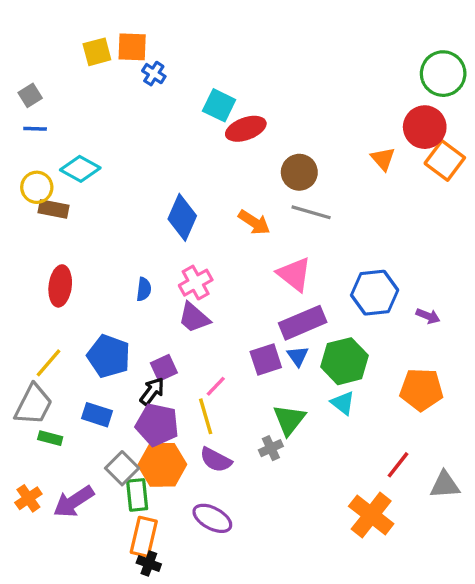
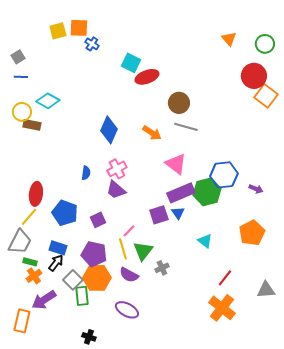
green circle: (443, 74) -> (265, 44), size x0.7
orange triangle: (383, 159) -> (229, 39), moved
red ellipse: (60, 286) -> (36, 194), moved
green hexagon: (344, 361) -> (207, 192), moved
orange pentagon: (421, 390) -> (252, 233), turned -30
black arrow: (152, 391) -> (56, 263), moved
green triangle: (289, 420) -> (143, 251), moved
red line: (398, 465) -> (225, 278), moved
orange cross: (28, 498) -> (34, 276), moved
orange rectangle: (144, 537) -> (22, 321), moved

